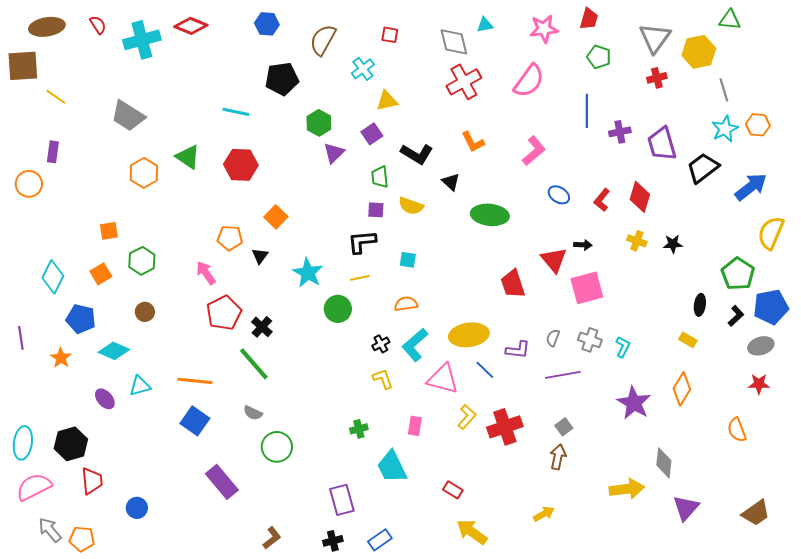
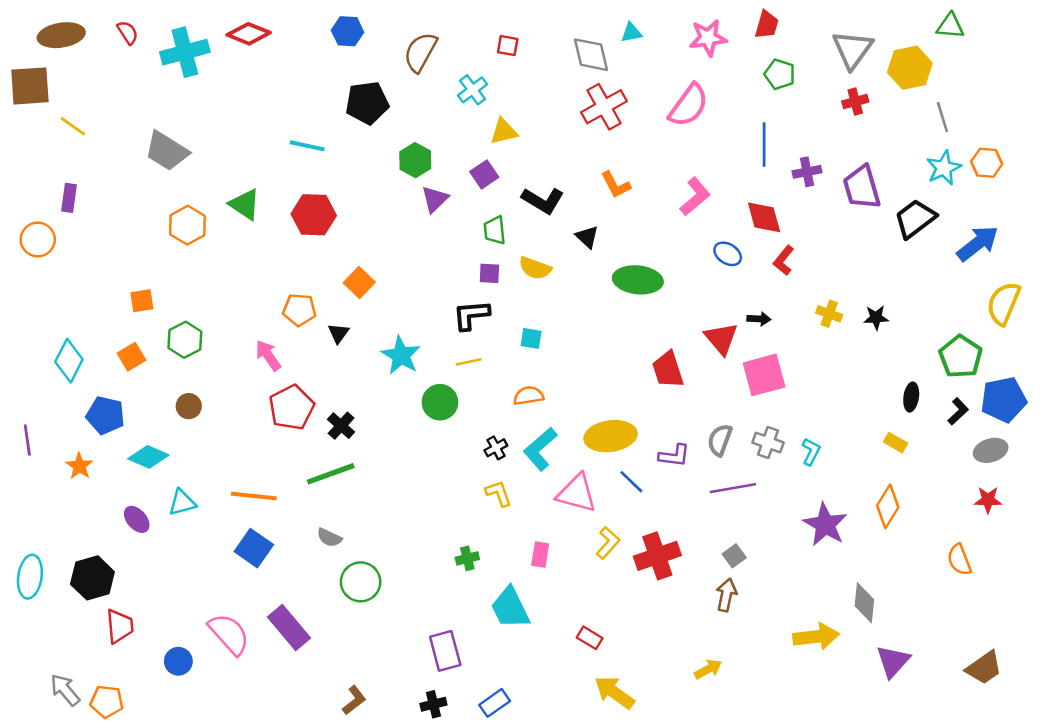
red diamond: (640, 197) -> (764, 217), moved, turned -32
gray semicircle: (553, 338) -> (720, 440), size x1.4
green line: (254, 364) -> (331, 474), turned -69
pink semicircle: (34, 487) -> (229, 634), moved, turned 75

